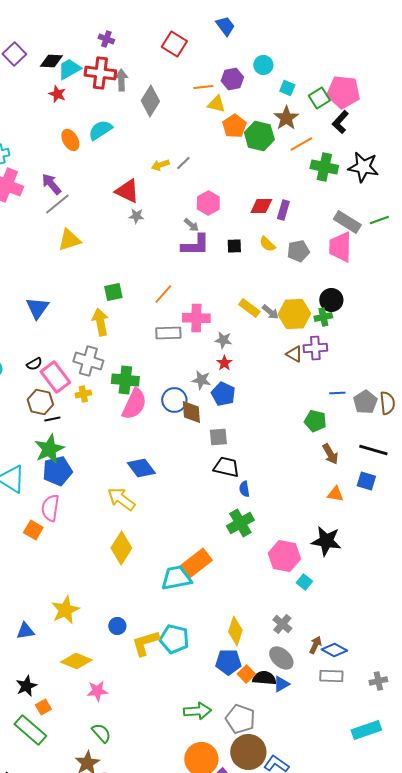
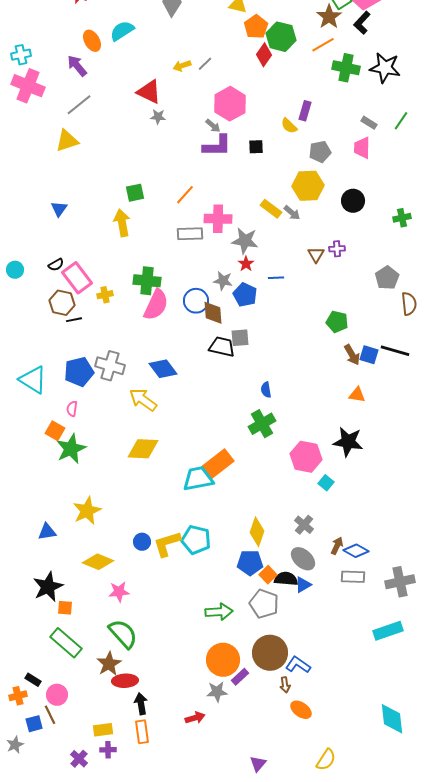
brown star: (286, 118) -> (329, 17), moved
purple arrow: (51, 184) -> (77, 66), moved
pink hexagon: (208, 203) -> (230, 104), size x1.4
red diamond: (261, 206) -> (264, 55), moved, turned -55
green line: (379, 220) -> (401, 121), turned -36
gray rectangle: (347, 222) -> (369, 123), size x0.6
yellow triangle: (69, 240) -> (67, 141), moved
yellow semicircle: (267, 244) -> (289, 126), moved
pink trapezoid: (340, 247) -> (362, 148), size x0.7
blue triangle: (37, 308) -> (59, 209), size x0.7
yellow hexagon: (294, 314) -> (308, 186), moved
green cross: (323, 317) -> (402, 218), moved
gray star: (223, 340) -> (245, 241), size x1.5
purple cross: (315, 348) -> (337, 249), size x0.7
brown triangle: (294, 354) -> (316, 255), turned 30
gray cross: (88, 361) -> (110, 366), moved
blue line: (337, 393) -> (276, 278), moved
gray pentagon: (365, 402) -> (387, 278), moved
green star: (49, 449) -> (71, 449), moved
black trapezoid: (226, 467) -> (222, 347), moved
blue square: (366, 481) -> (369, 355), moved
pink semicircle: (50, 508) -> (72, 409), size x0.6
yellow diamond: (121, 548) -> (143, 449), turned 60
blue circle: (117, 626) -> (142, 542), moved
gray cross: (378, 681) -> (400, 582), size x1.6
black star: (26, 686) -> (48, 587), size x1.4
orange square: (43, 707) -> (65, 608), turned 35
gray pentagon: (240, 719) -> (264, 604), moved
green rectangle: (30, 730) -> (66, 643), moved
green semicircle: (101, 733) -> (123, 634), size x1.5

